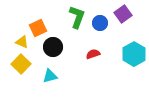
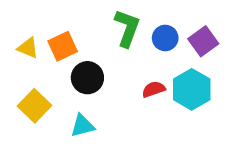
purple square: (123, 14) -> (203, 41), moved
yellow triangle: (22, 42) -> (28, 48), moved
cyan hexagon: (134, 54) -> (192, 89), moved

